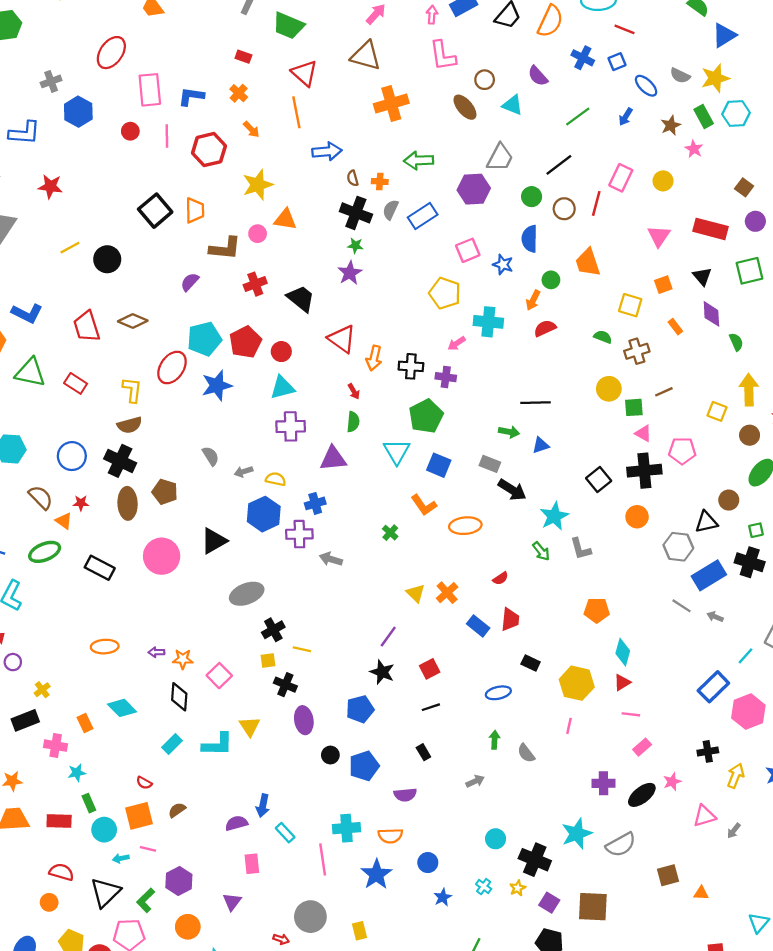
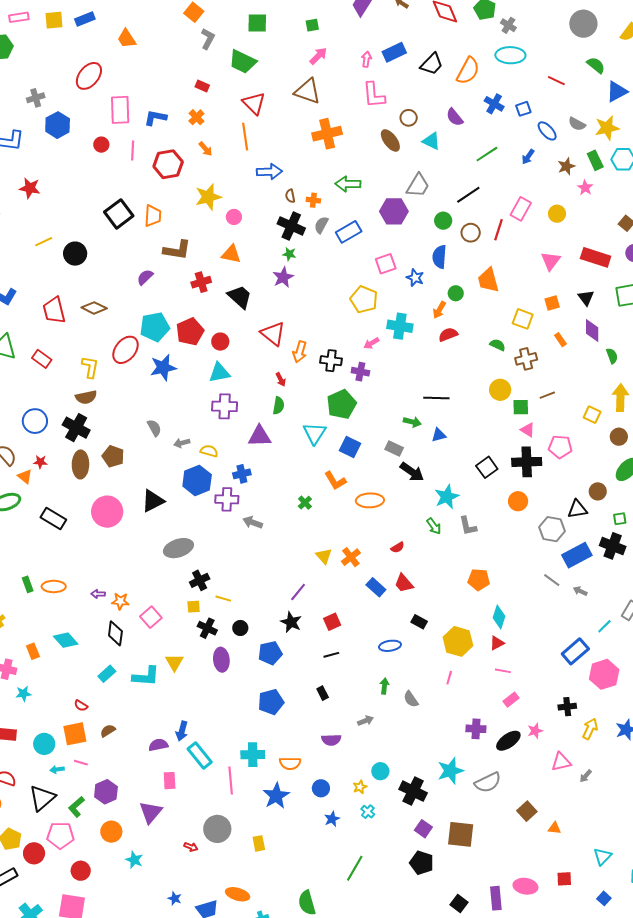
red line: (624, 29) -> (556, 81), moved
orange triangle: (285, 219) -> (231, 254), moved
pink circle: (258, 234) -> (234, 217), moved
red trapezoid: (510, 619) -> (404, 583), turned 130
black circle: (330, 755) -> (240, 628), moved
purple semicircle: (405, 795) -> (331, 740), moved
green rectangle: (89, 803) -> (28, 584), moved
cyan rectangle: (285, 833) -> (200, 755), size x1.5
brown square: (668, 875) -> (527, 811), turned -30
yellow star: (518, 888) -> (360, 787), moved
purple triangle: (232, 902) -> (151, 812), size x1.4

